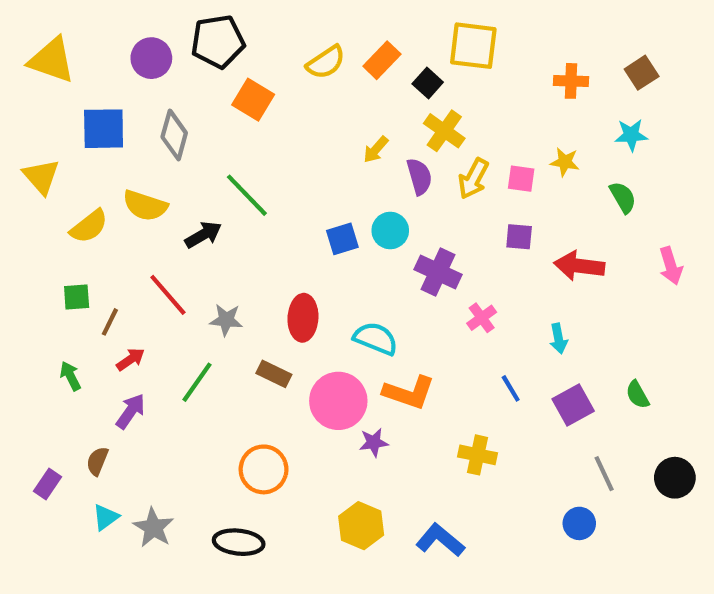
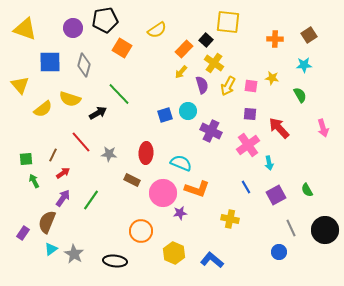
orange rectangle: (382, 60) -> (184, 49), moved
red arrow: (579, 266) -> (279, 128), turned 40
green square: (77, 297) -> (26, 159), moved
pink cross: (482, 318) -> (248, 145), moved, size x1.6
green line: (197, 382) -> (91, 200), moved
brown semicircle: (97, 461) -> (47, 222), size x1.6
orange circle: (264, 469) -> (141, 231), moved
black circle: (675, 478) -> (325, 230), size x1.4

